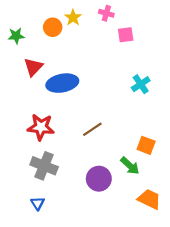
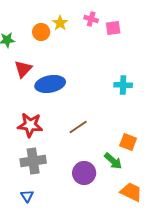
pink square: (126, 35) -> (113, 28), moved
cyan cross: (141, 84) -> (123, 85), turned 36
gray cross: (44, 166) -> (33, 161), turned -30

